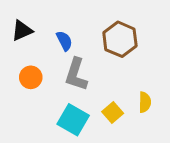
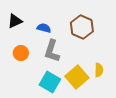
blue semicircle: (64, 41) -> (44, 28), turned -48
yellow square: (113, 112) -> (77, 77), size x1.6

